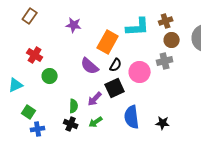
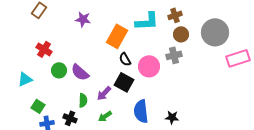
black semicircle: (116, 65) -> (125, 59), turned 120
purple semicircle: (90, 66) -> (80, 72), moved
black square: (115, 88) -> (124, 82), turned -36
black cross: (71, 124) -> (70, 118), moved

